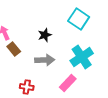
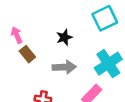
cyan square: (79, 19) -> (105, 18), turned 30

